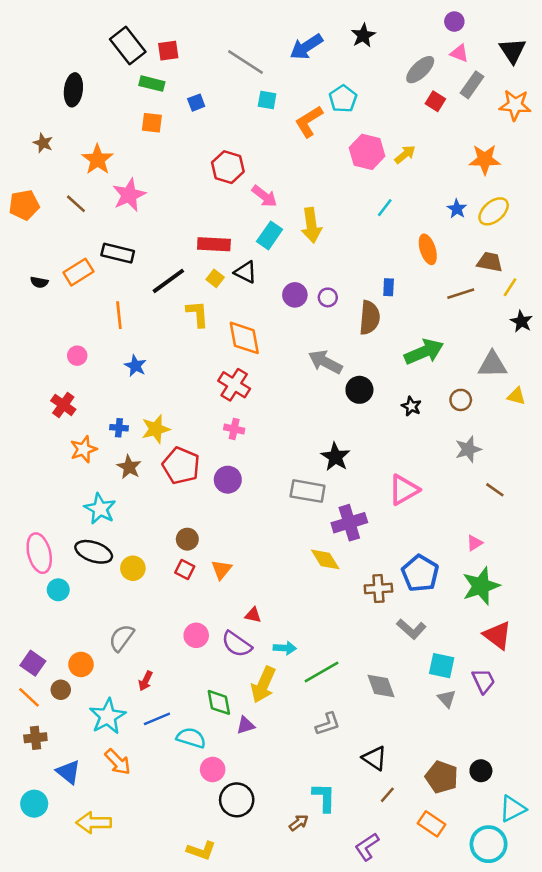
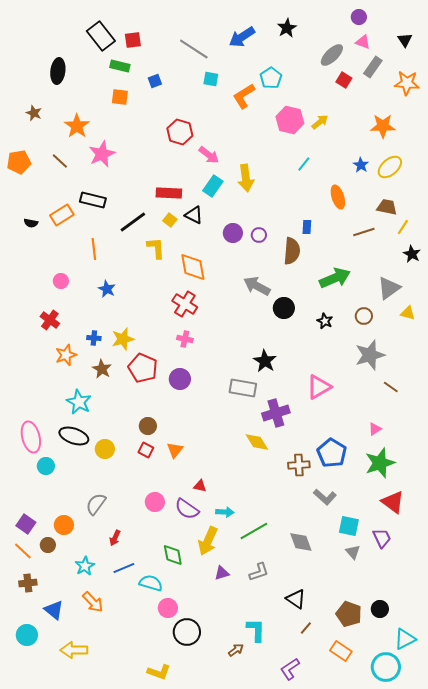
black triangle: (513, 51) -> (405, 40), size x0.7
gray triangle: (492, 364) -> (389, 288), turned -35
gray star: (468, 449) -> (370, 355), size x1.4
cyan star: (108, 716) -> (85, 566), size x0.7
purple triangle: (246, 725) -> (222, 573), moved

